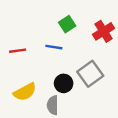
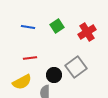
blue line: (54, 47) -> (28, 27), moved
red line: (18, 51) -> (30, 58), moved

